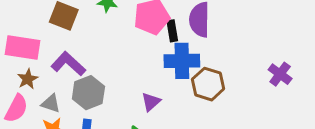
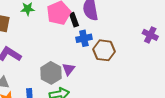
blue cross: (182, 61) -> (84, 38), size x0.7
gray hexagon: (88, 93) -> (51, 73), moved

